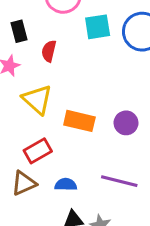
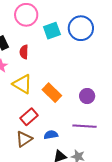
orange rectangle: (79, 121) -> (52, 93), turned 42
purple circle: (126, 123) -> (87, 96), moved

